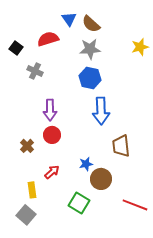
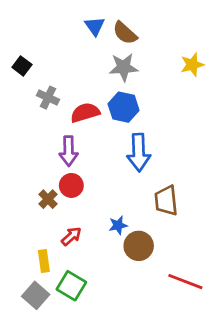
red semicircle: (48, 39) -> (85, 113), moved
brown cross: (27, 146) -> (48, 199), moved
green square: (79, 203) -> (71, 286), moved

